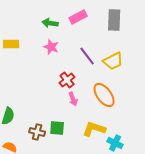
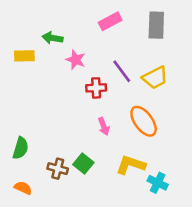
green arrow: (50, 23) -> (53, 38), moved
red cross: (67, 80) -> (96, 88), moved, turned 35
green square: (57, 128) -> (83, 164), turned 35

